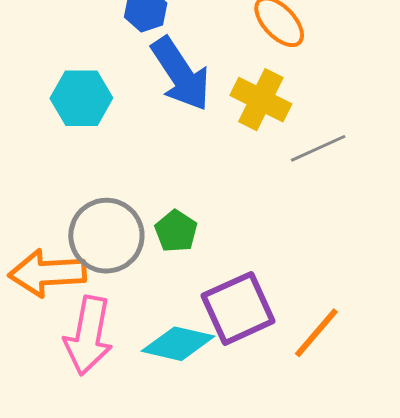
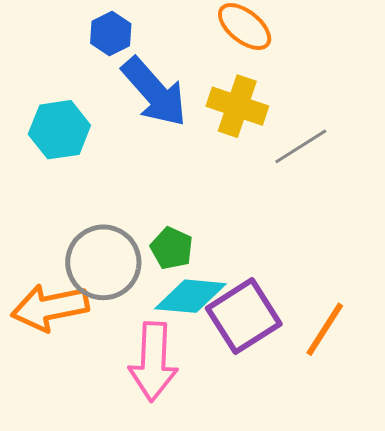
pink arrow: (88, 335) -> (153, 362), moved
cyan diamond: (178, 344) -> (190, 296), moved

